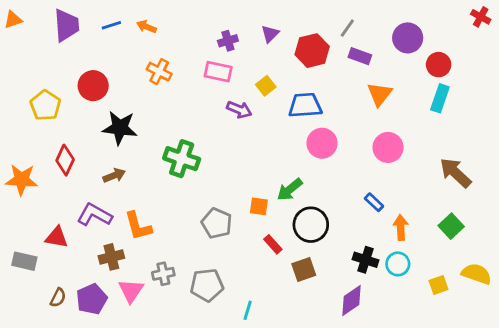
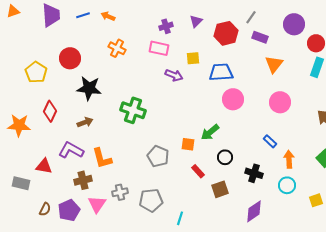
yellow square: (266, 86) -> (193, 58), turned 32
black circle: (311, 225) -> (225, 157), size x0.6
black cross: (366, 260) -> (254, 173), moved

